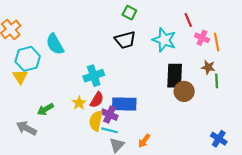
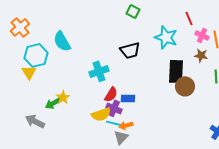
black trapezoid: (125, 40) -> (130, 50), moved
brown star: (208, 67) -> (201, 55), moved
red semicircle: (97, 100) -> (111, 94), moved
yellow star: (79, 103) -> (63, 97), moved
blue rectangle: (124, 104) -> (128, 98), size x0.6
yellow semicircle: (96, 121) -> (101, 114), turned -120
orange arrow: (144, 141) -> (126, 125), moved, turned 40

